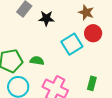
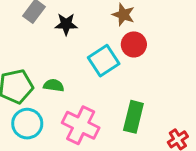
green rectangle: (92, 83) -> (133, 117), size x1.5

